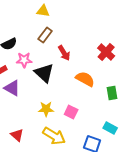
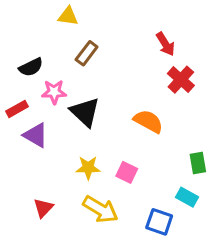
yellow triangle: (43, 11) -> (68, 16), moved
red arrow: (64, 53) -> (165, 44), moved
green rectangle: (112, 93) -> (198, 163), moved
red triangle: (17, 135) -> (43, 208), turned 32

